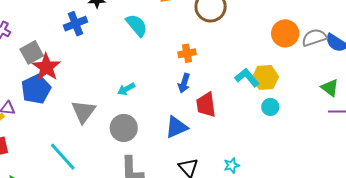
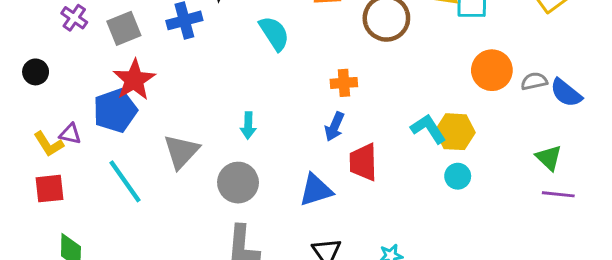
gray semicircle: (314, 38) -> (534, 81), size x0.7
gray square: (32, 52) -> (124, 28), moved
cyan arrow: (126, 89) -> (248, 125), turned -66
cyan line: (63, 157) -> (125, 181), moved

